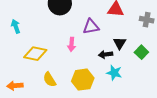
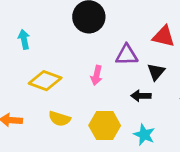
black triangle: (120, 43) -> (156, 72), moved
cyan star: (114, 73) -> (144, 135), moved
yellow semicircle: (50, 80) -> (59, 119), turned -49

